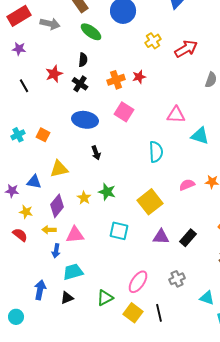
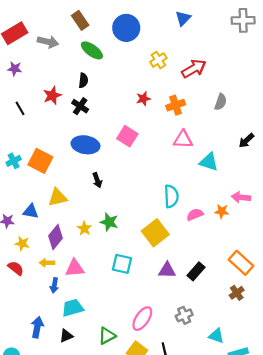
orange cross: (116, 80) -> (176, 105), moved
orange square: (43, 135) -> (40, 161), size x1.6
cyan semicircle: (156, 152) -> (171, 196), moved

